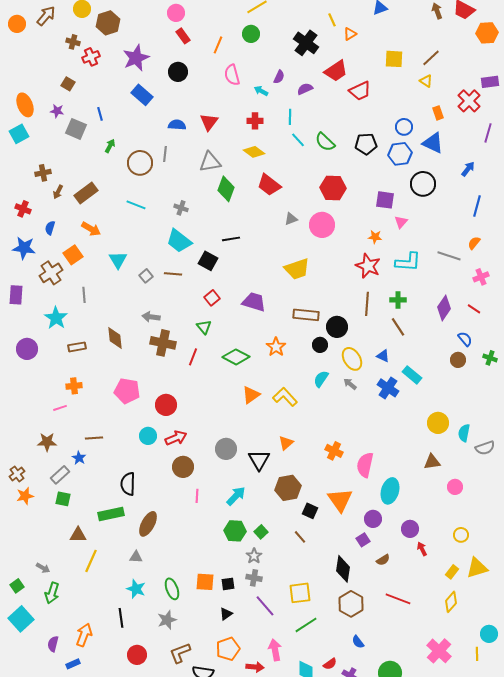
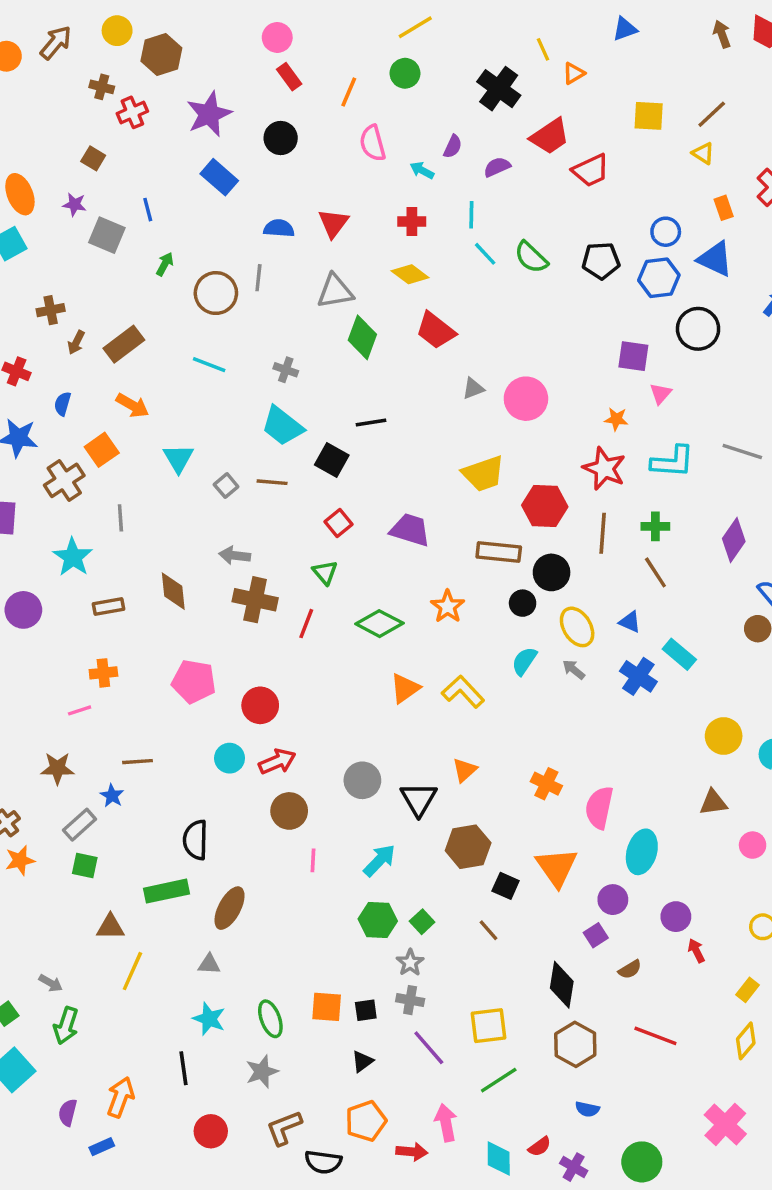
red hexagon: (333, 188) -> (545, 506), moved
blue semicircle: (358, 642) -> (587, 1109), turned -40

